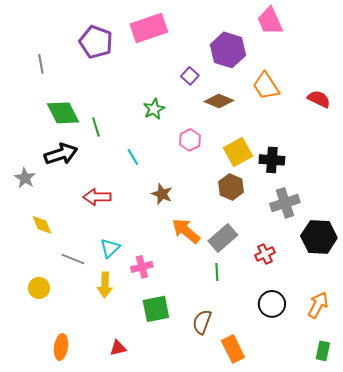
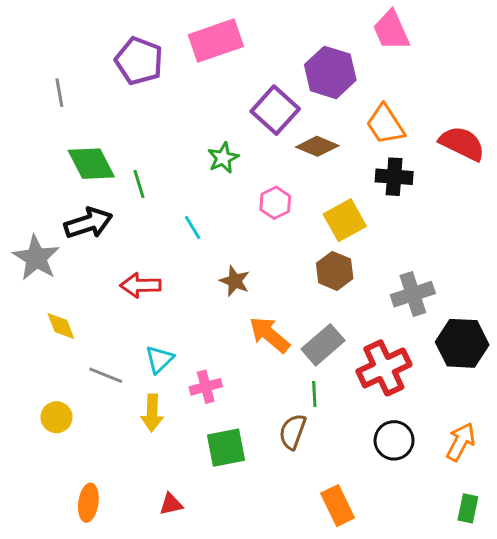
purple square: (190, 76) -> (275, 110), size x1.8
red semicircle: (319, 99) -> (462, 143), size x1.4
black cross: (272, 160) -> (394, 177), moved
gray star: (25, 178) -> (36, 258), size x1.5
red cross: (265, 254) -> (384, 368), size x1.8
brown semicircle: (202, 322) -> (293, 432), moved

